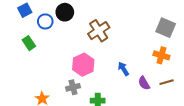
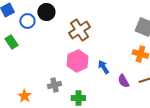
pink hexagon: (83, 65) -> (77, 61), moved

